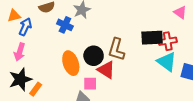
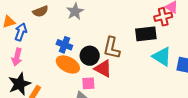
blue cross: (65, 25) -> (64, 45), moved
red cross: (168, 41) -> (163, 17), moved
orange ellipse: (71, 63) -> (68, 64), turned -40

